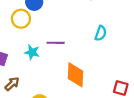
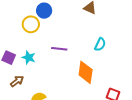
cyan star: (32, 52) -> (29, 57), moved
orange diamond: (75, 75) -> (86, 72), moved

